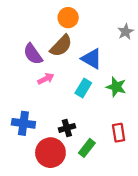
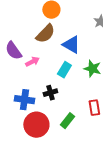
purple semicircle: (33, 54) -> (13, 51), moved
blue cross: (23, 123) -> (24, 100), moved
black cross: (67, 128) -> (50, 93), moved

